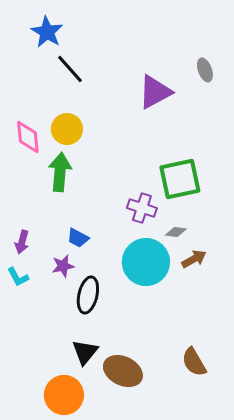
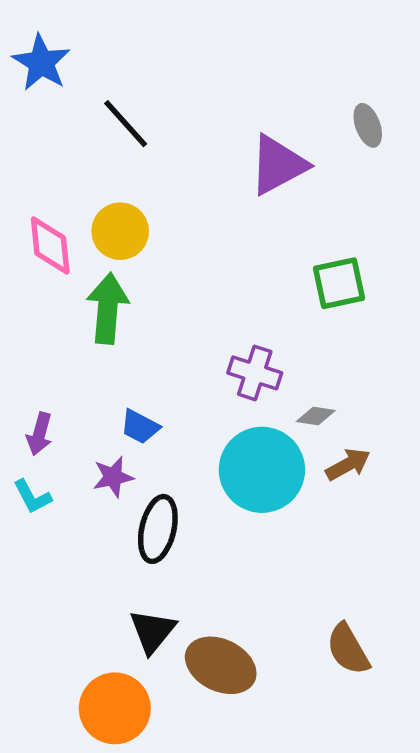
blue star: (47, 32) -> (41, 63), moved
green square: (180, 179) -> (339, 283), moved, size x0.7

